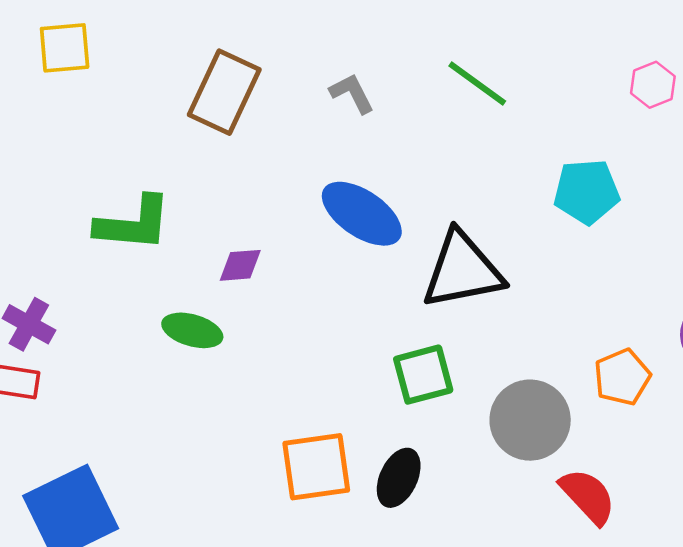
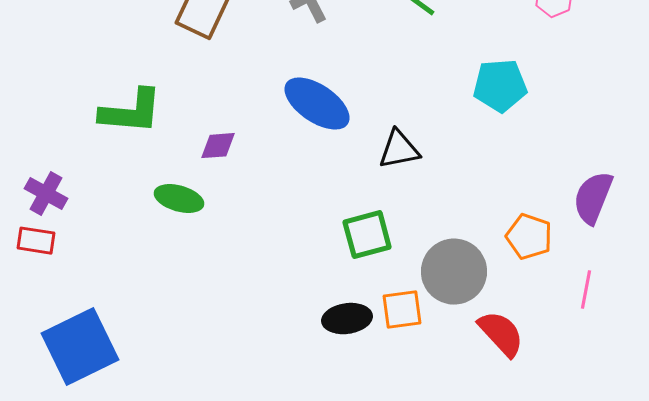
black triangle: (463, 270) -> (399, 150), size x0.6
orange pentagon: (622, 377) -> (529, 237), turned -30
orange square: (316, 467) -> (402, 310), moved, size x0.7
black ellipse: (399, 478) -> (347, 319), turned 57

